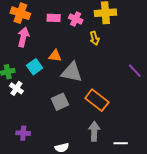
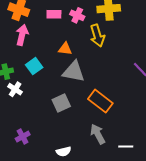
yellow arrow: (94, 38) -> (97, 36), size x1.5
orange triangle: (55, 56) -> (65, 49), moved
gray arrow: (94, 131) -> (98, 134), turned -30
purple cross: (23, 133) -> (23, 137), turned -32

